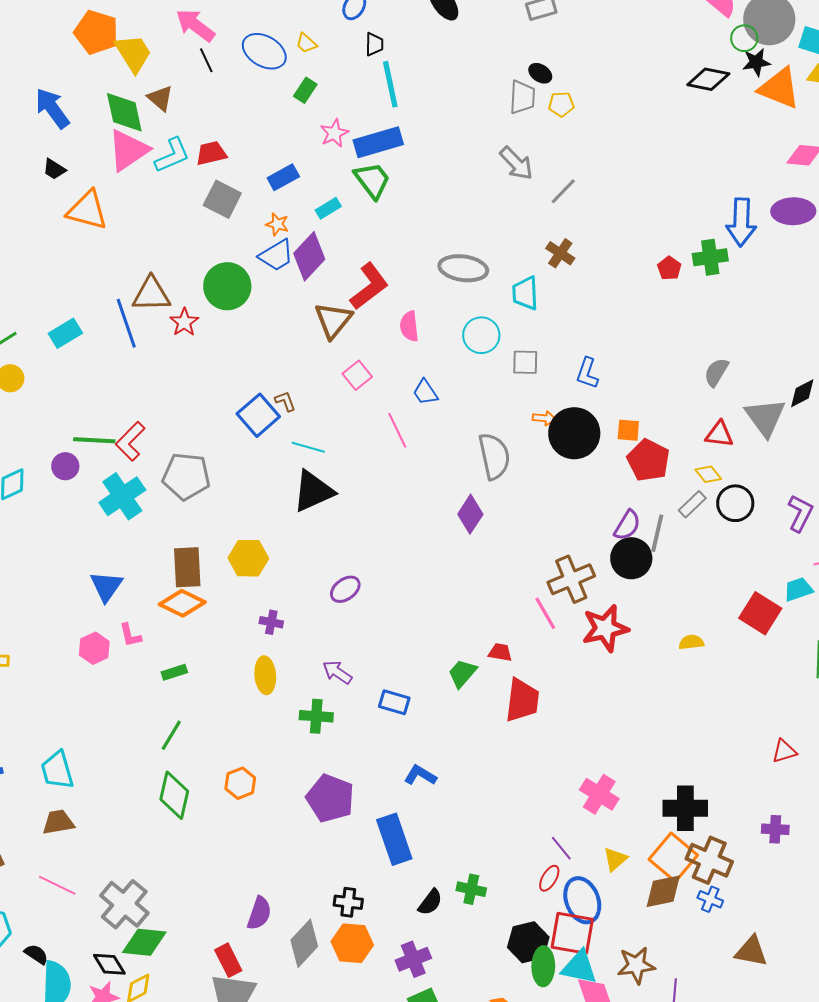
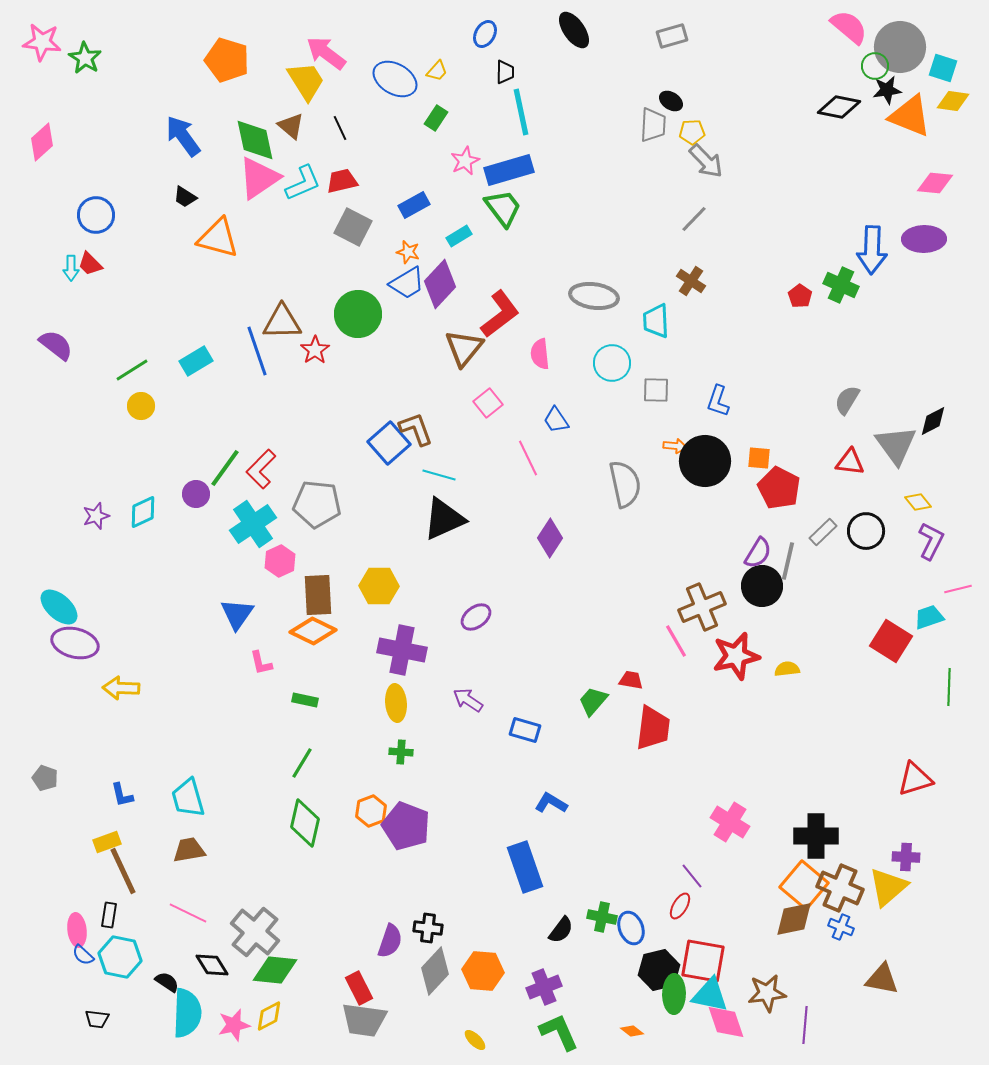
yellow trapezoid: (306, 43) -> (437, 71), turned -90
yellow trapezoid: (133, 53) -> (306, 81), moved
black line: (206, 60) -> (340, 128), moved
gray arrow: (516, 163) -> (706, 161), moved
green cross: (710, 257) -> (841, 285), turned 32
brown L-shape: (285, 401) -> (416, 429), size x1.6
green line: (94, 440) -> (225, 468), turned -57
yellow diamond: (708, 474) -> (918, 502), moved
purple diamond: (470, 514) -> (550, 538), moved
purple cross: (271, 622) -> (402, 650), size x2.0
yellow semicircle: (691, 642) -> (787, 669), moved
pink hexagon: (94, 648) -> (280, 561), moved
green rectangle: (174, 672) -> (305, 700), turned 30
green cross: (316, 716) -> (401, 752), moved, size x0.7
red triangle: (784, 751) -> (915, 779), size x1.4
purple pentagon: (330, 798) -> (406, 826), moved
yellow triangle: (615, 859) -> (888, 887), moved, size x1.6
blue ellipse: (582, 900) -> (631, 928), moved, size x0.7
black cross: (348, 902) -> (428, 928), moved
black diamond: (109, 964) -> (212, 965), moved

